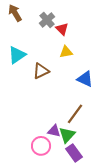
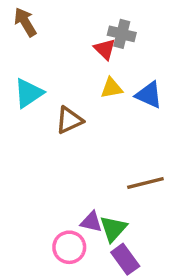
gray cross: (47, 20) -> (122, 34), moved, turned -35
blue triangle: (85, 79) -> (149, 95), moved
brown line: (75, 114) -> (145, 183), moved, turned 40

